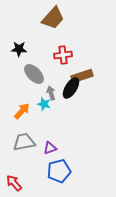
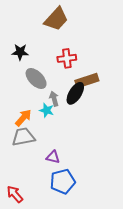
gray trapezoid: (24, 142) -> (23, 137), moved
purple triangle: (50, 148) -> (53, 157), turned 32

